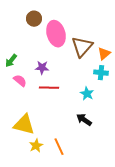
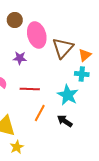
purple star: (42, 68) -> (20, 58), moved
cyan star: (87, 94) -> (68, 95), size x1.5
orange line: (59, 147) -> (40, 113), moved, turned 54

